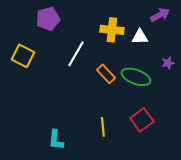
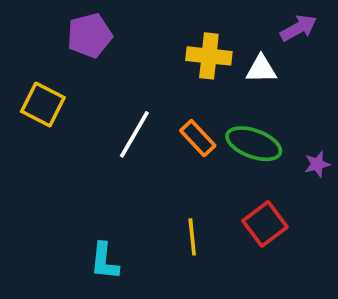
white line: (76, 54) -> (134, 134), moved
purple star: (168, 63) -> (317, 164), moved

